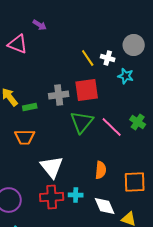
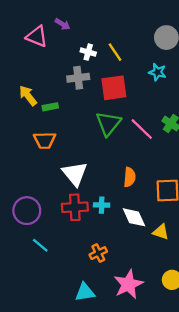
purple arrow: (40, 25) -> (63, 24), moved
white cross: (108, 58) -> (88, 52), moved
gray cross: (59, 95) -> (78, 78), moved

